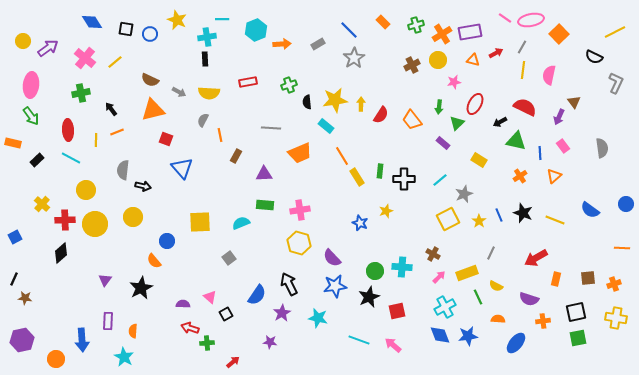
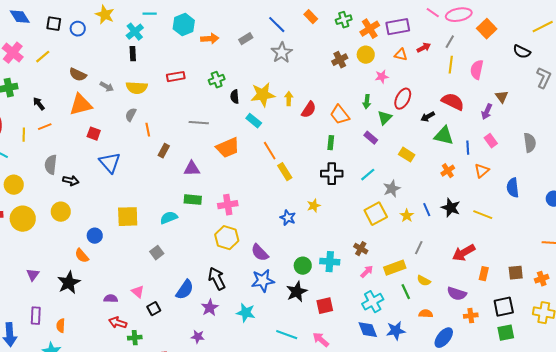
cyan cross: (207, 37) -> (135, 32), turned -30
green rectangle: (380, 171) -> (331, 143), moved
blue semicircle: (590, 210) -> (513, 188), moved, turned 48

